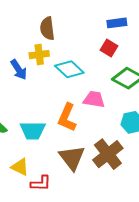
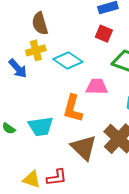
yellow triangle: (20, 167) -> (32, 179), moved

